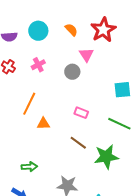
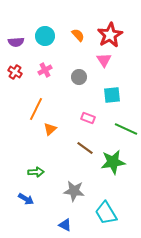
pink triangle: (86, 55) -> (104, 60), moved
cyan square: (122, 90) -> (112, 95), moved
orange triangle: (43, 124) -> (50, 129), turned -40

